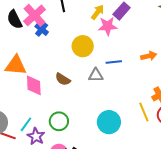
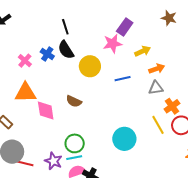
yellow arrow: (98, 12) -> (143, 51), moved, turned 35
pink cross: (35, 15) -> (25, 61), moved, size x0.6
black semicircle: (15, 19) -> (66, 50), moved
gray triangle: (96, 75) -> (156, 88), moved
cyan line: (26, 124) -> (74, 158), moved, turned 49

